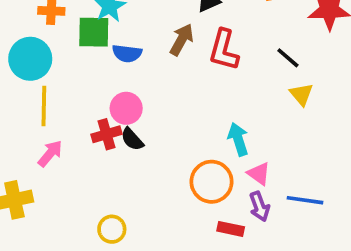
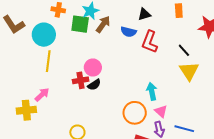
brown arrow: (182, 40) -> (103, 24), moved
blue semicircle: (127, 53) -> (129, 32), moved
yellow triangle: (301, 94) -> (189, 71), size x1.5
black semicircle: (132, 139) -> (94, 85), turned -88
pink arrow: (50, 153) -> (42, 95), moved

